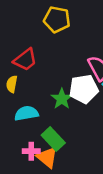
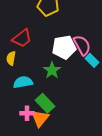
white pentagon: (84, 89) -> (64, 47), moved
orange triangle: (47, 157) -> (40, 118), turned 30

